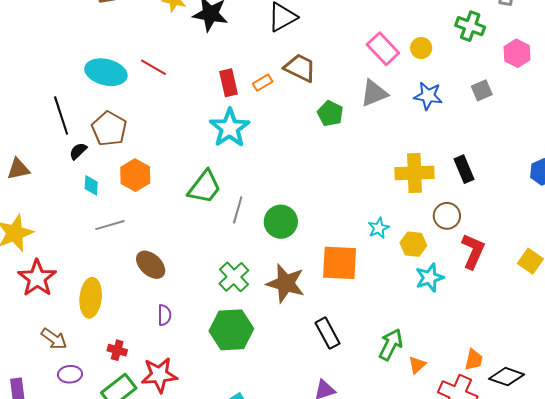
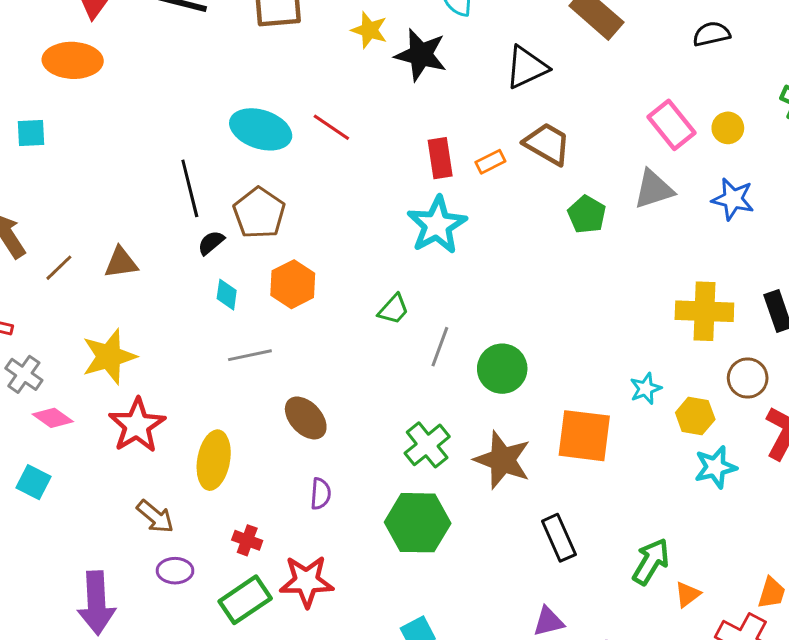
green trapezoid: (204, 187) -> (393, 309), size x0.6

